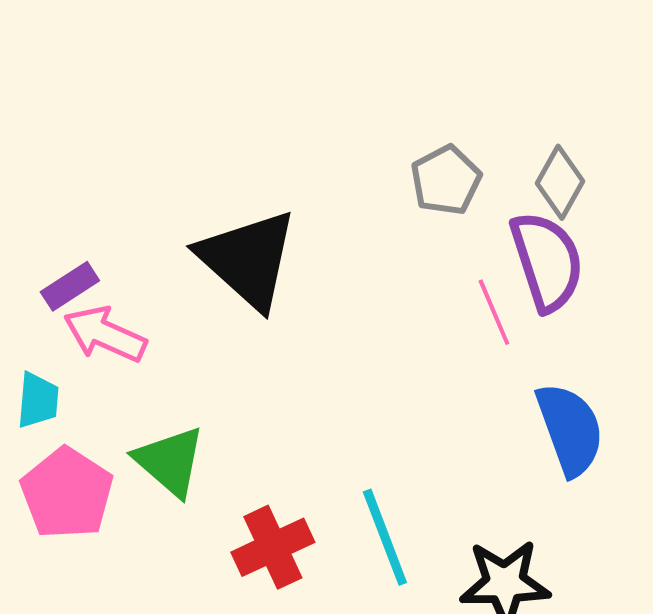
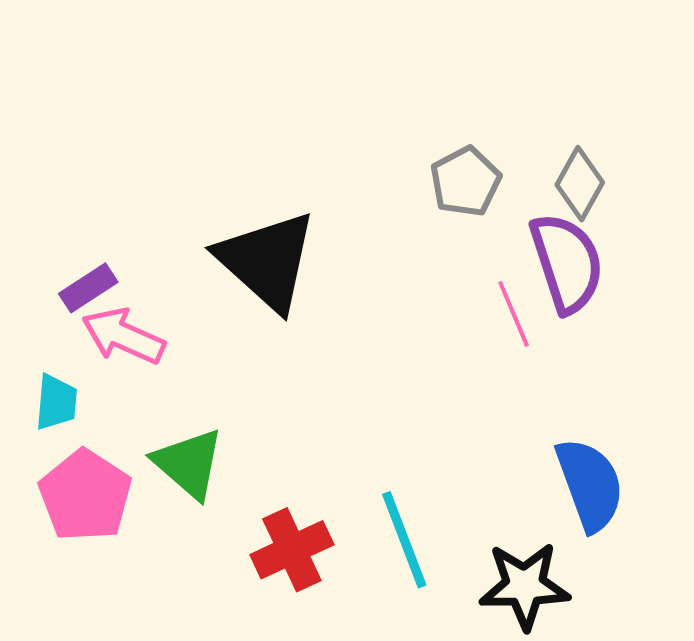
blue semicircle: (570, 429) -> (590, 484), moved

